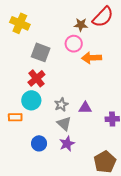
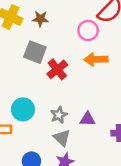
brown star: (81, 25) -> (40, 19), moved
pink circle: (74, 44) -> (88, 31), moved
red cross: (36, 78) -> (57, 69), moved

